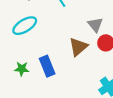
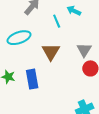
brown triangle: (78, 47) -> (51, 52), moved, turned -30

